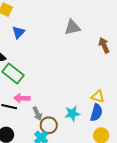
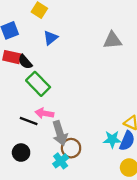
cyan star: (72, 113) -> (112, 139), moved
gray arrow: (37, 114) -> (60, 133), size x1.5

